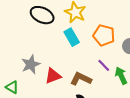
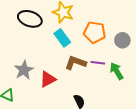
purple line: (104, 65) -> (98, 63), turned -32
brown L-shape: (81, 79) -> (76, 63), moved

